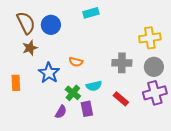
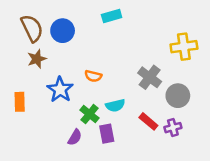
gray cross: (122, 63) -> (150, 77), turned 36
gray circle: (154, 67) -> (178, 96), moved
purple cross: (155, 93) -> (173, 128), moved, size x0.6

